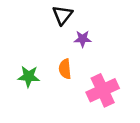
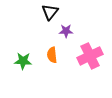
pink cross: (103, 90) -> (90, 56), moved

